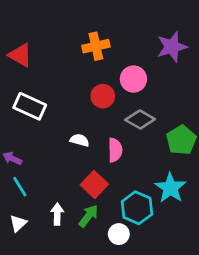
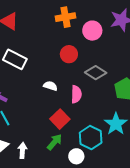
pink circle: (133, 79) -> (92, 31), moved
white arrow: (57, 214) -> (22, 150), moved

